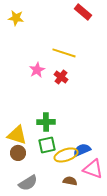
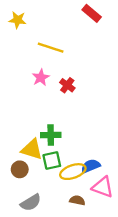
yellow line: (64, 53) -> (51, 48), moved
yellow triangle: (17, 135) -> (32, 149), moved

